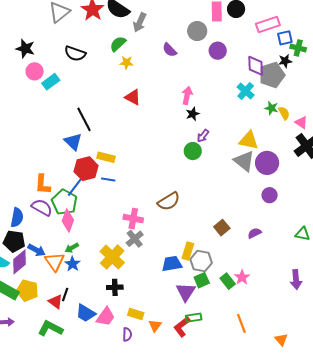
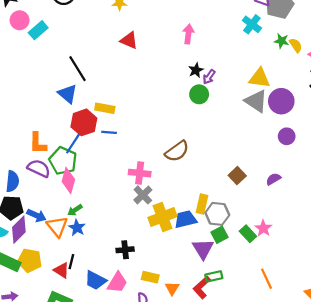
black star: (193, 114) -> (196, 70), moved
yellow cross: (112, 257) -> (162, 217), moved, turned 30

